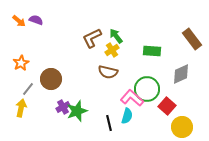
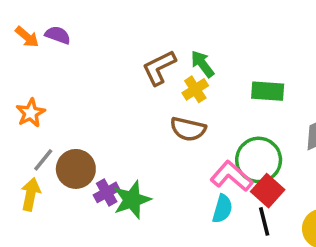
brown circle: (51, 79) -> (76, 169), moved
red square: (167, 106) -> (268, 191), moved
black line: (109, 123) -> (264, 221), moved

